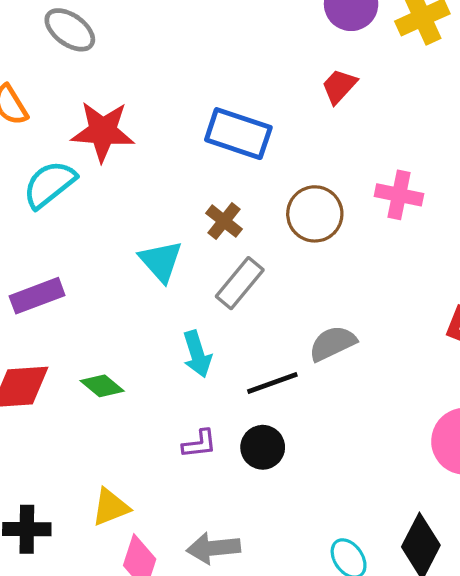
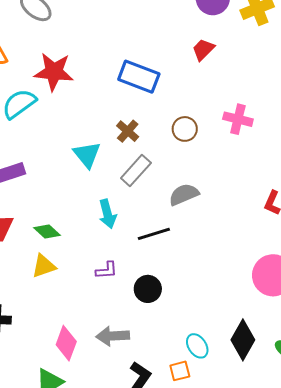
brown circle: (315, 214) -> (185, 129), size x0.7
gray semicircle: (333, 343) -> (184, 194), moved
black circle: (263, 447) -> (148, 289), moved
yellow triangle: (111, 507) -> (44, 266), moved

